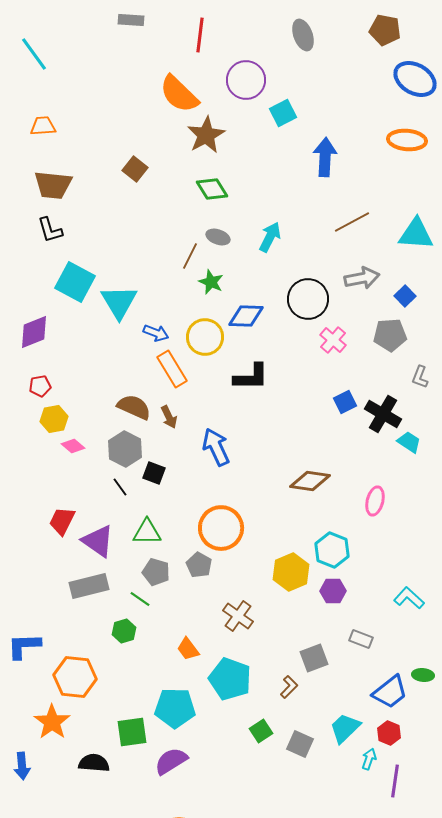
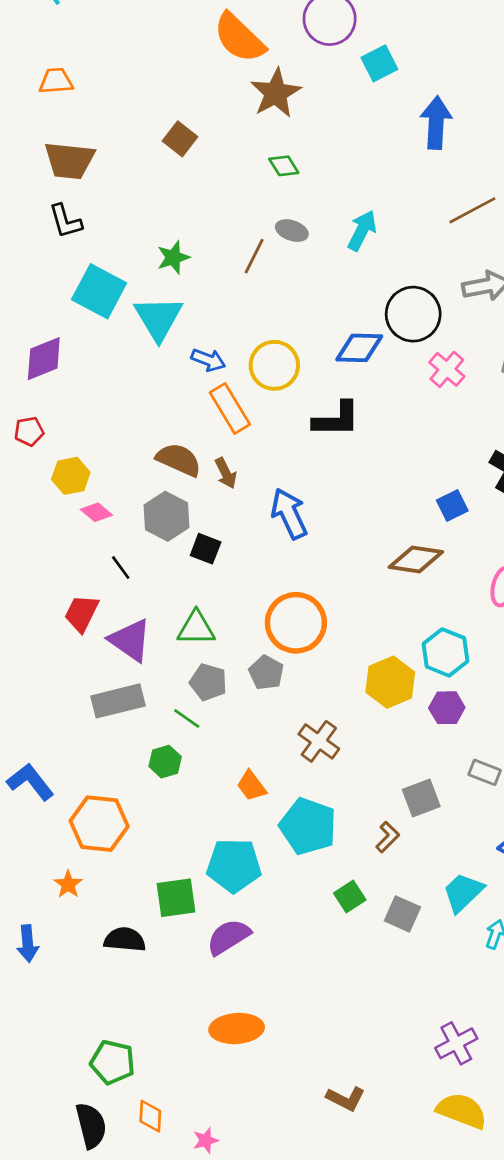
green diamond: (212, 189) -> (284, 166), size x0.7
green star: (211, 282) -> (173, 258), moved, turned 30
blue diamond: (246, 316) -> (359, 348), moved
red pentagon: (40, 386) -> (29, 431), moved
blue square: (345, 402) -> (452, 506), moved
black line: (120, 487) -> (121, 568), moved
blue L-shape: (24, 646) -> (30, 782), turned 54
orange star: (52, 722) -> (68, 884), size x0.6

